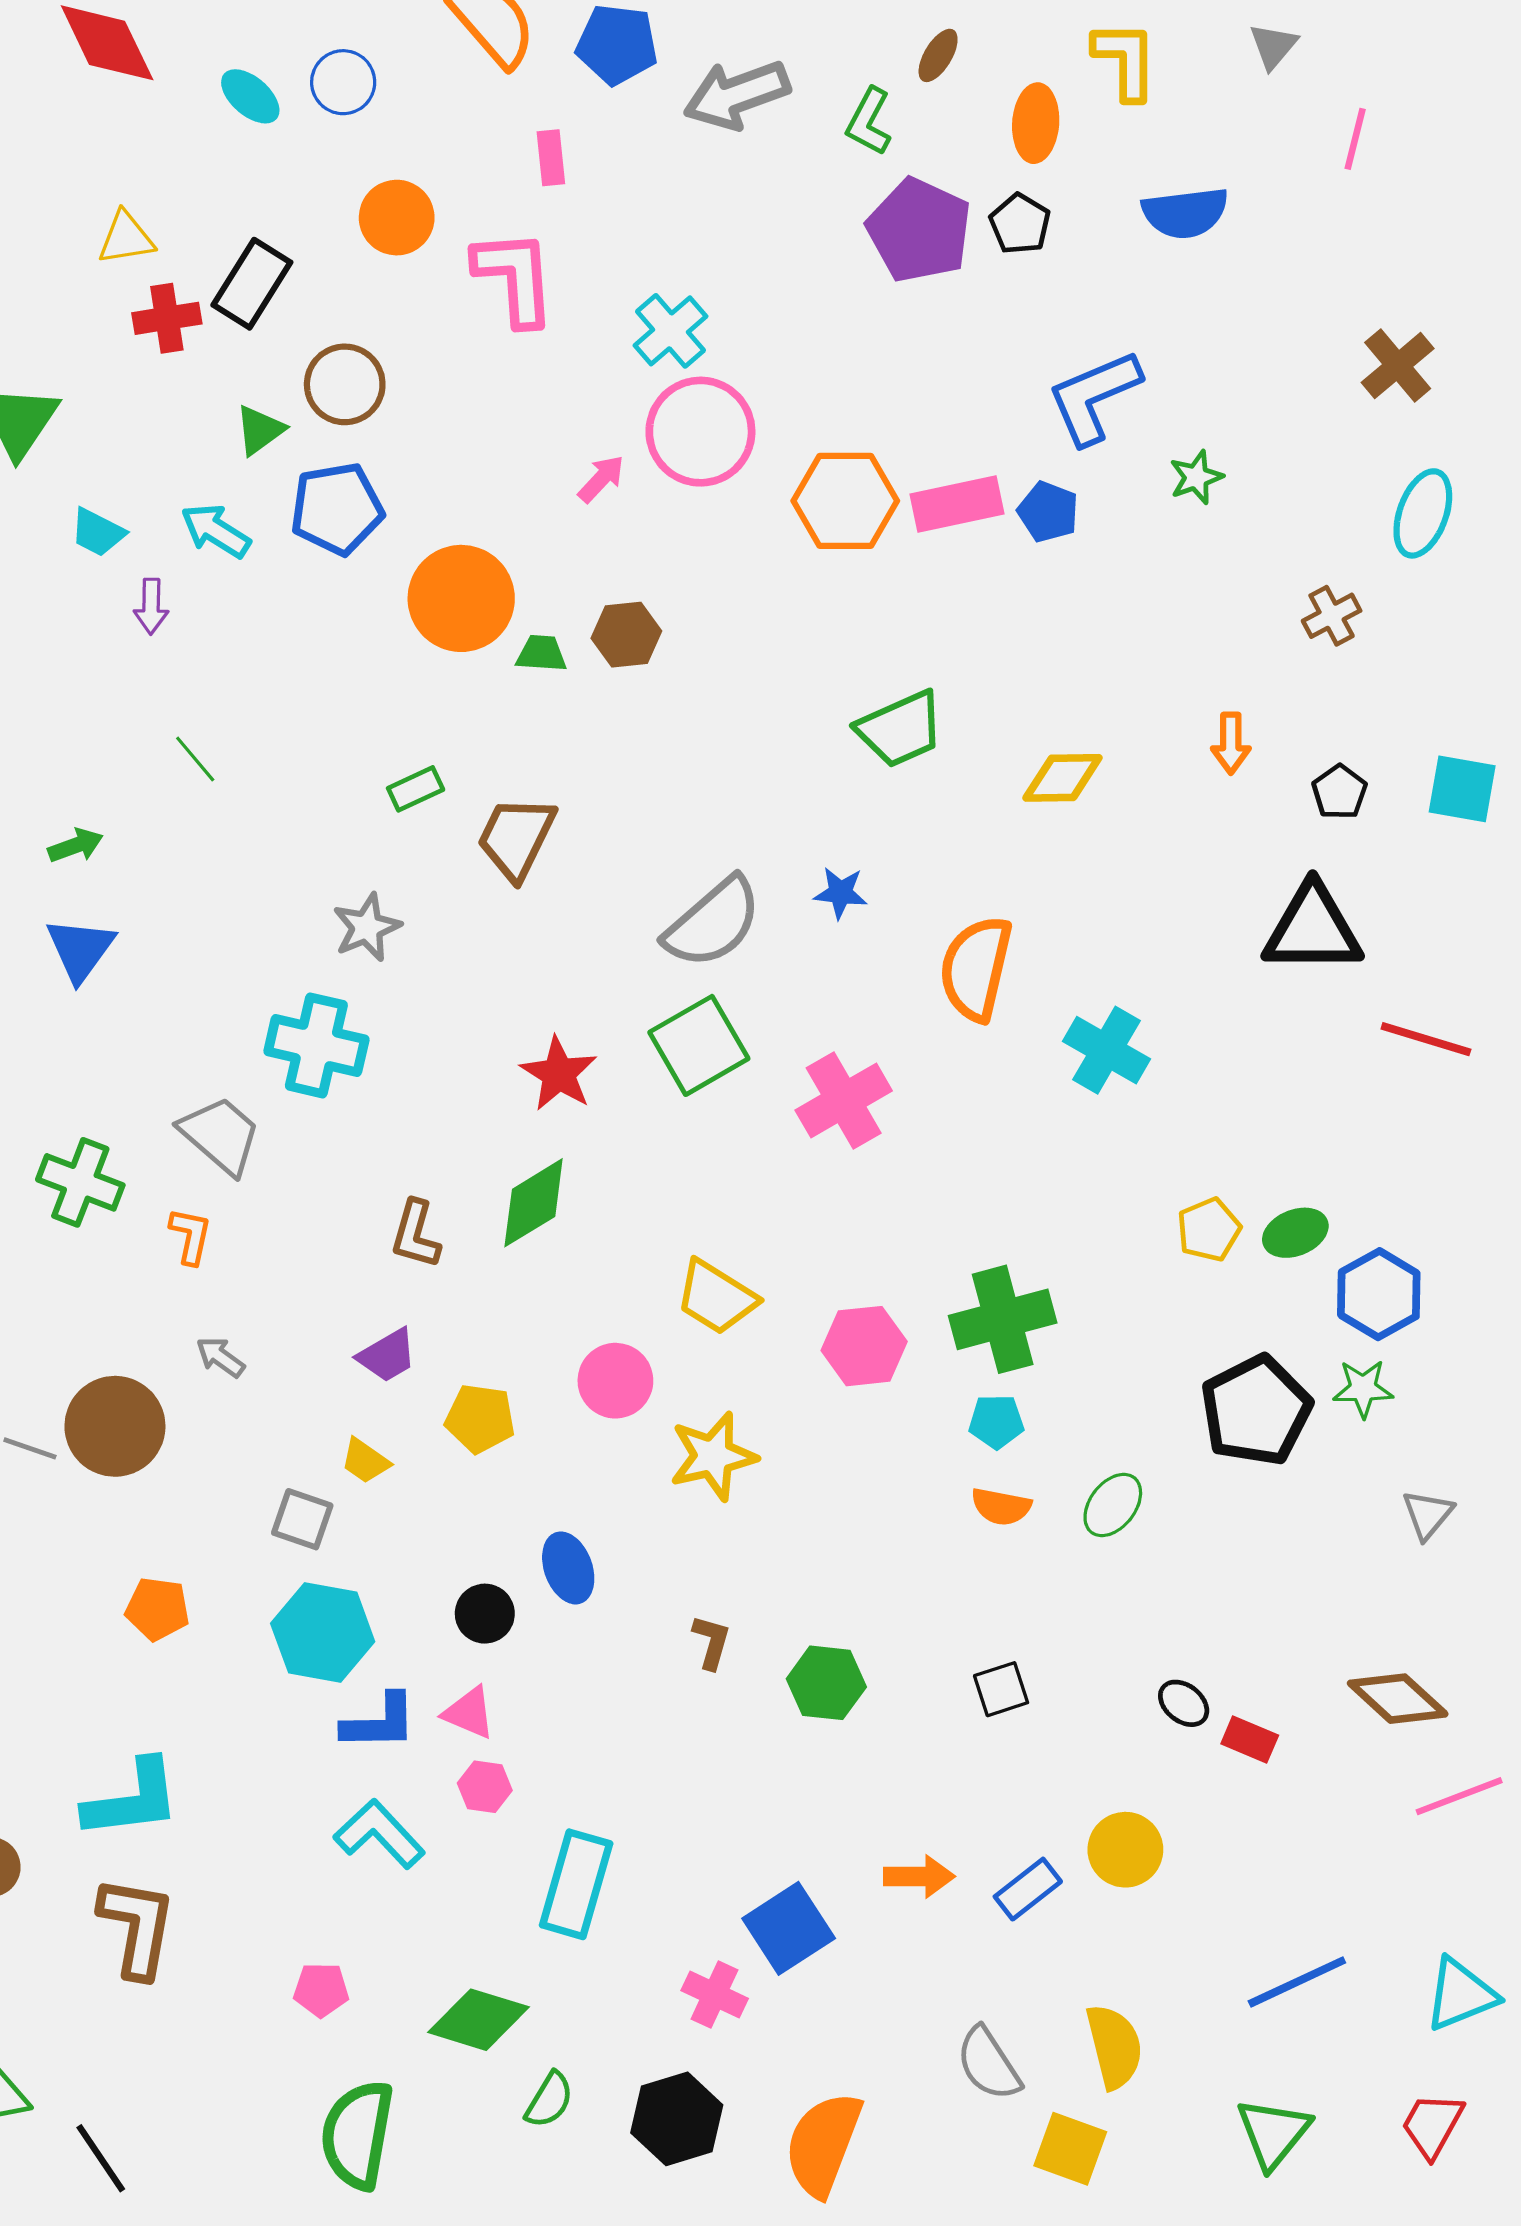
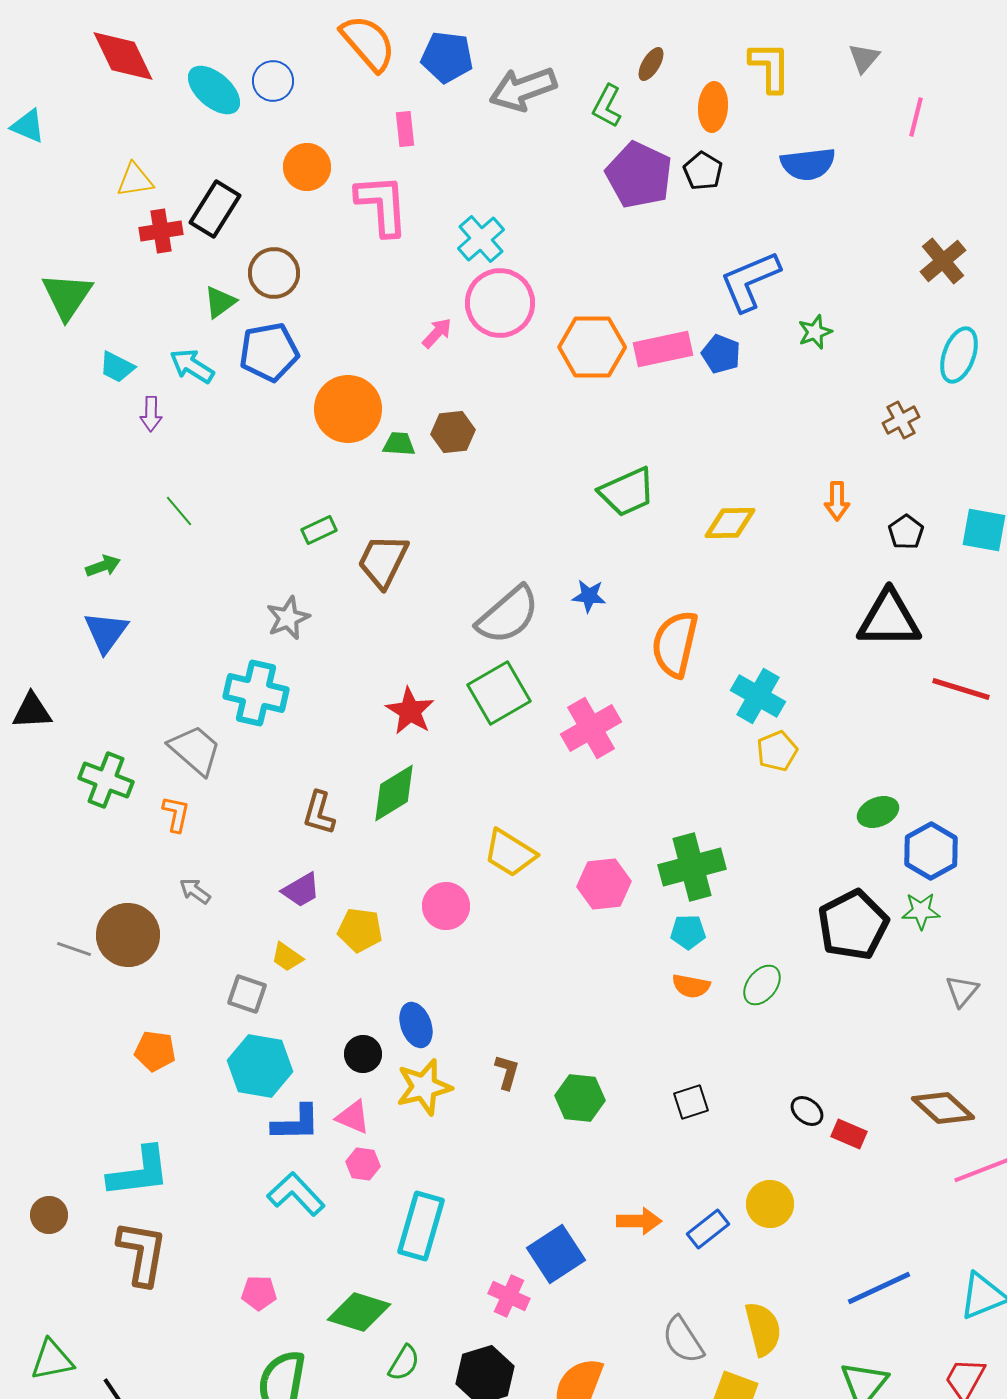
cyan ellipse: (250, 96) -> (214, 90), size x1.4
yellow pentagon: (1209, 1230) -> (777, 751), moved
yellow star: (713, 1456) -> (424, 1087), moved

